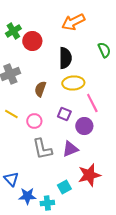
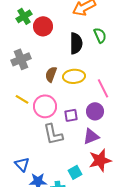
green semicircle: (104, 50) -> (100, 35), moved
yellow ellipse: (73, 83) -> (74, 76), moved
purple square: (64, 114) -> (71, 115), moved, turned -32
pink circle: (34, 121) -> (45, 106), size x1.5
purple triangle: (70, 149) -> (91, 136), moved

